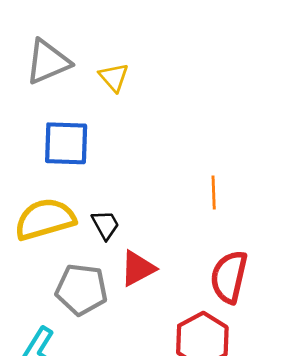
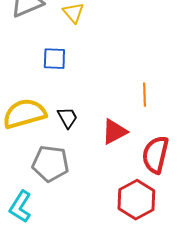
blue square: (66, 143) -> (54, 59), moved, size x0.7
red triangle: (138, 268) -> (114, 132), moved

